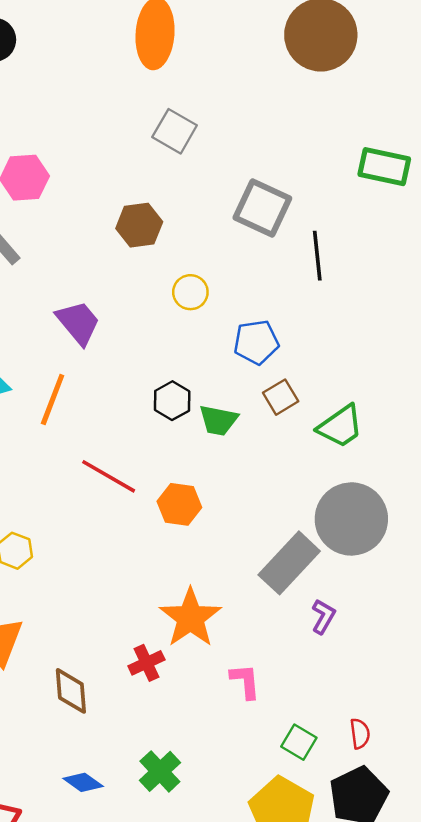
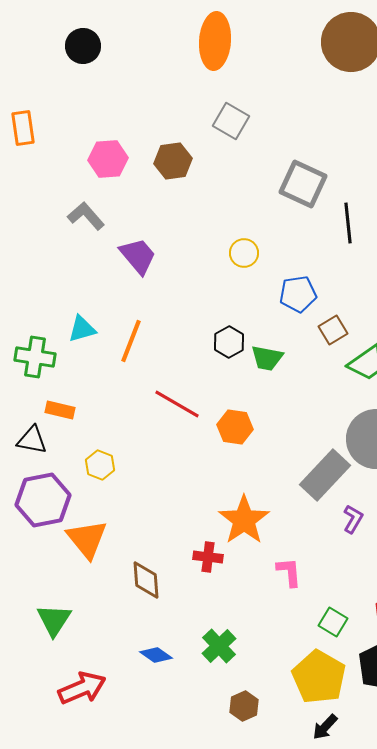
brown hexagon: (139, 225) -> (173, 161), moved
purple trapezoid: (78, 323) -> (138, 256), moved
brown square: (281, 397) -> (333, 330), moved
red cross: (146, 663) -> (208, 557), turned 32

